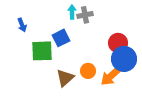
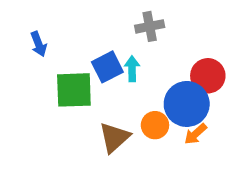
cyan arrow: (72, 12) -> (132, 69), moved
blue circle: (124, 59) -> (187, 104), moved
orange arrow: (111, 76) -> (195, 134), size x0.6

